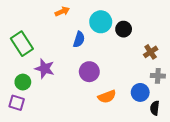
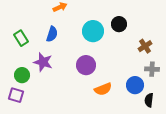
cyan circle: (101, 22) -> (93, 31), moved
blue semicircle: (79, 39) -> (52, 34), moved
green rectangle: (22, 44) -> (21, 38), size x0.7

